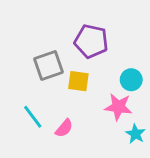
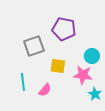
yellow square: (78, 81) -> (58, 66), moved
cyan line: (33, 117) -> (23, 82), turned 30

